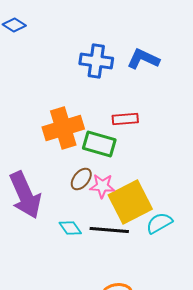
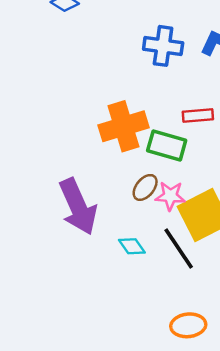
black line: (109, 230) -> (179, 249), turned 51

